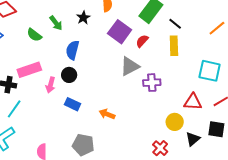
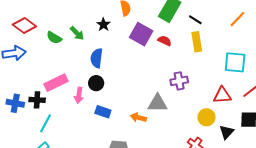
green semicircle: (34, 35) -> (54, 38), moved
red semicircle: (142, 41) -> (165, 41), turned 80
gray triangle: (130, 66) -> (158, 103), moved, turned 35

